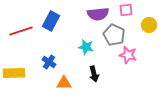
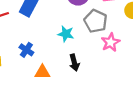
pink star: (128, 55) -> (111, 42), turned 30

